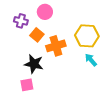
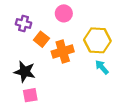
pink circle: (45, 12) -> (64, 13), moved
black star: (34, 64) -> (25, 72), moved

